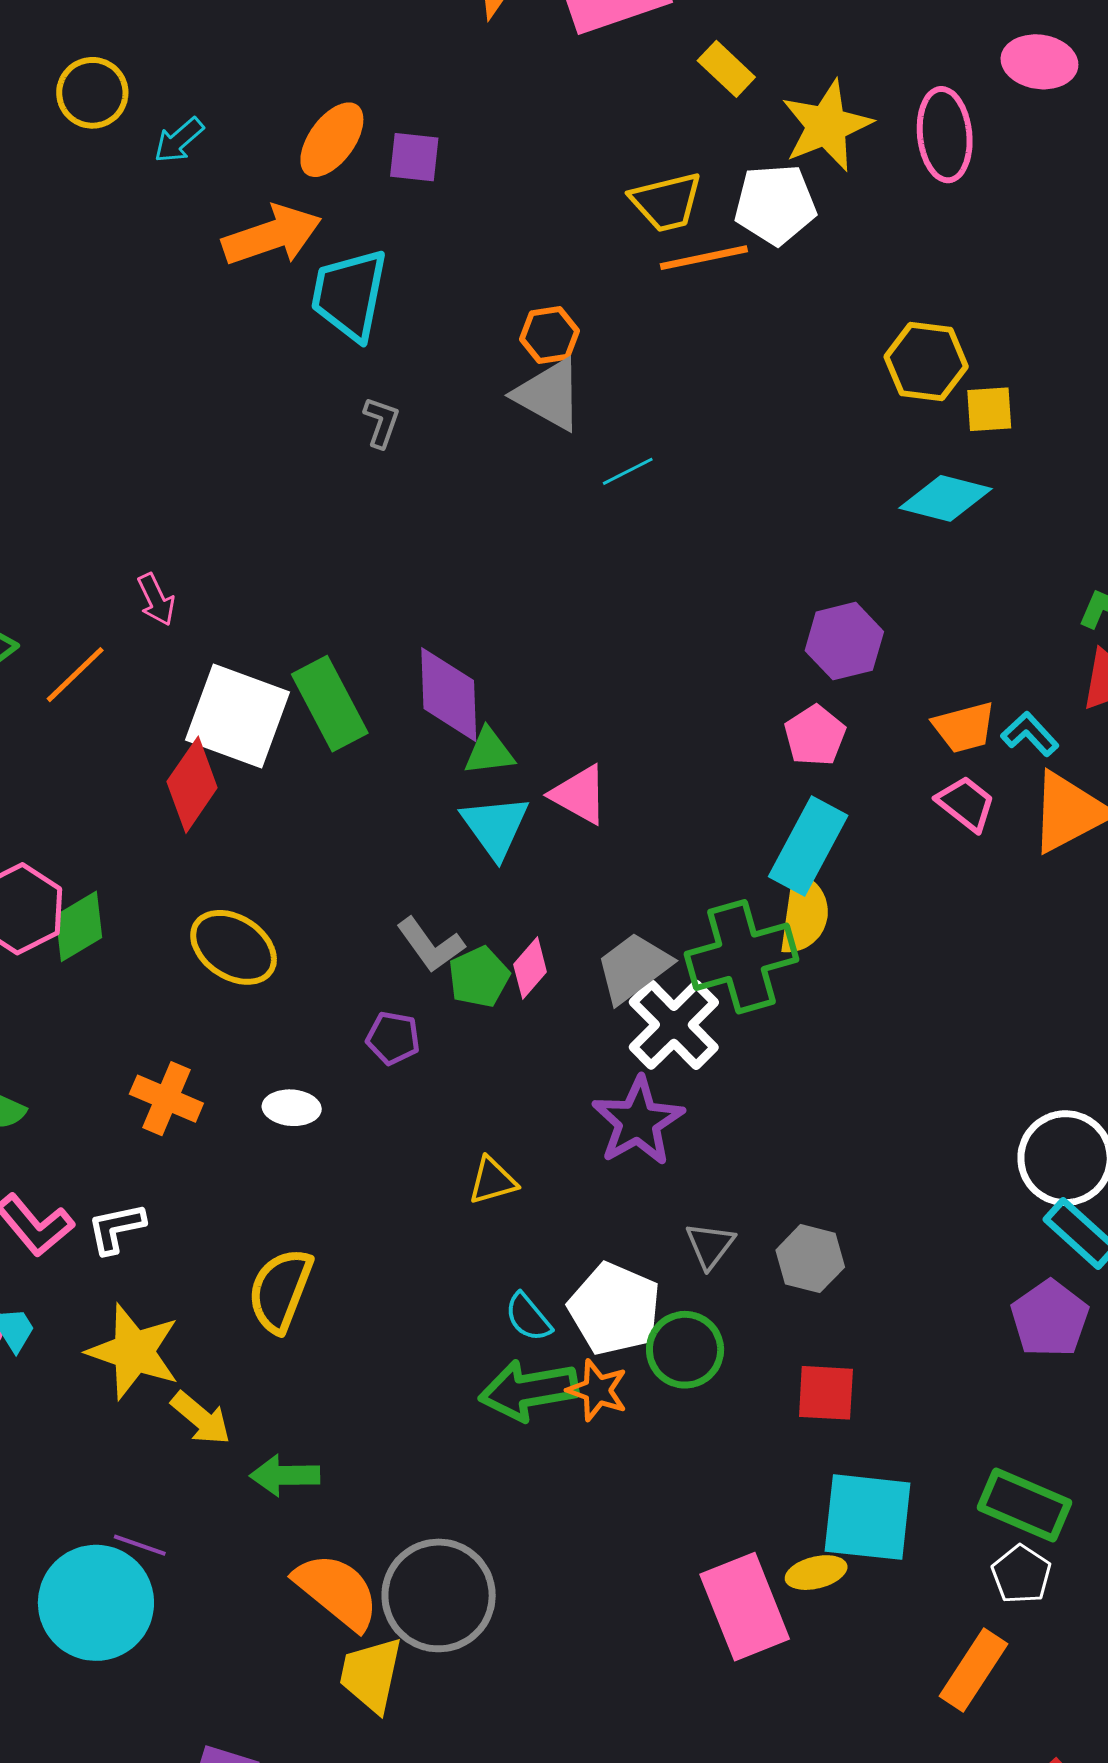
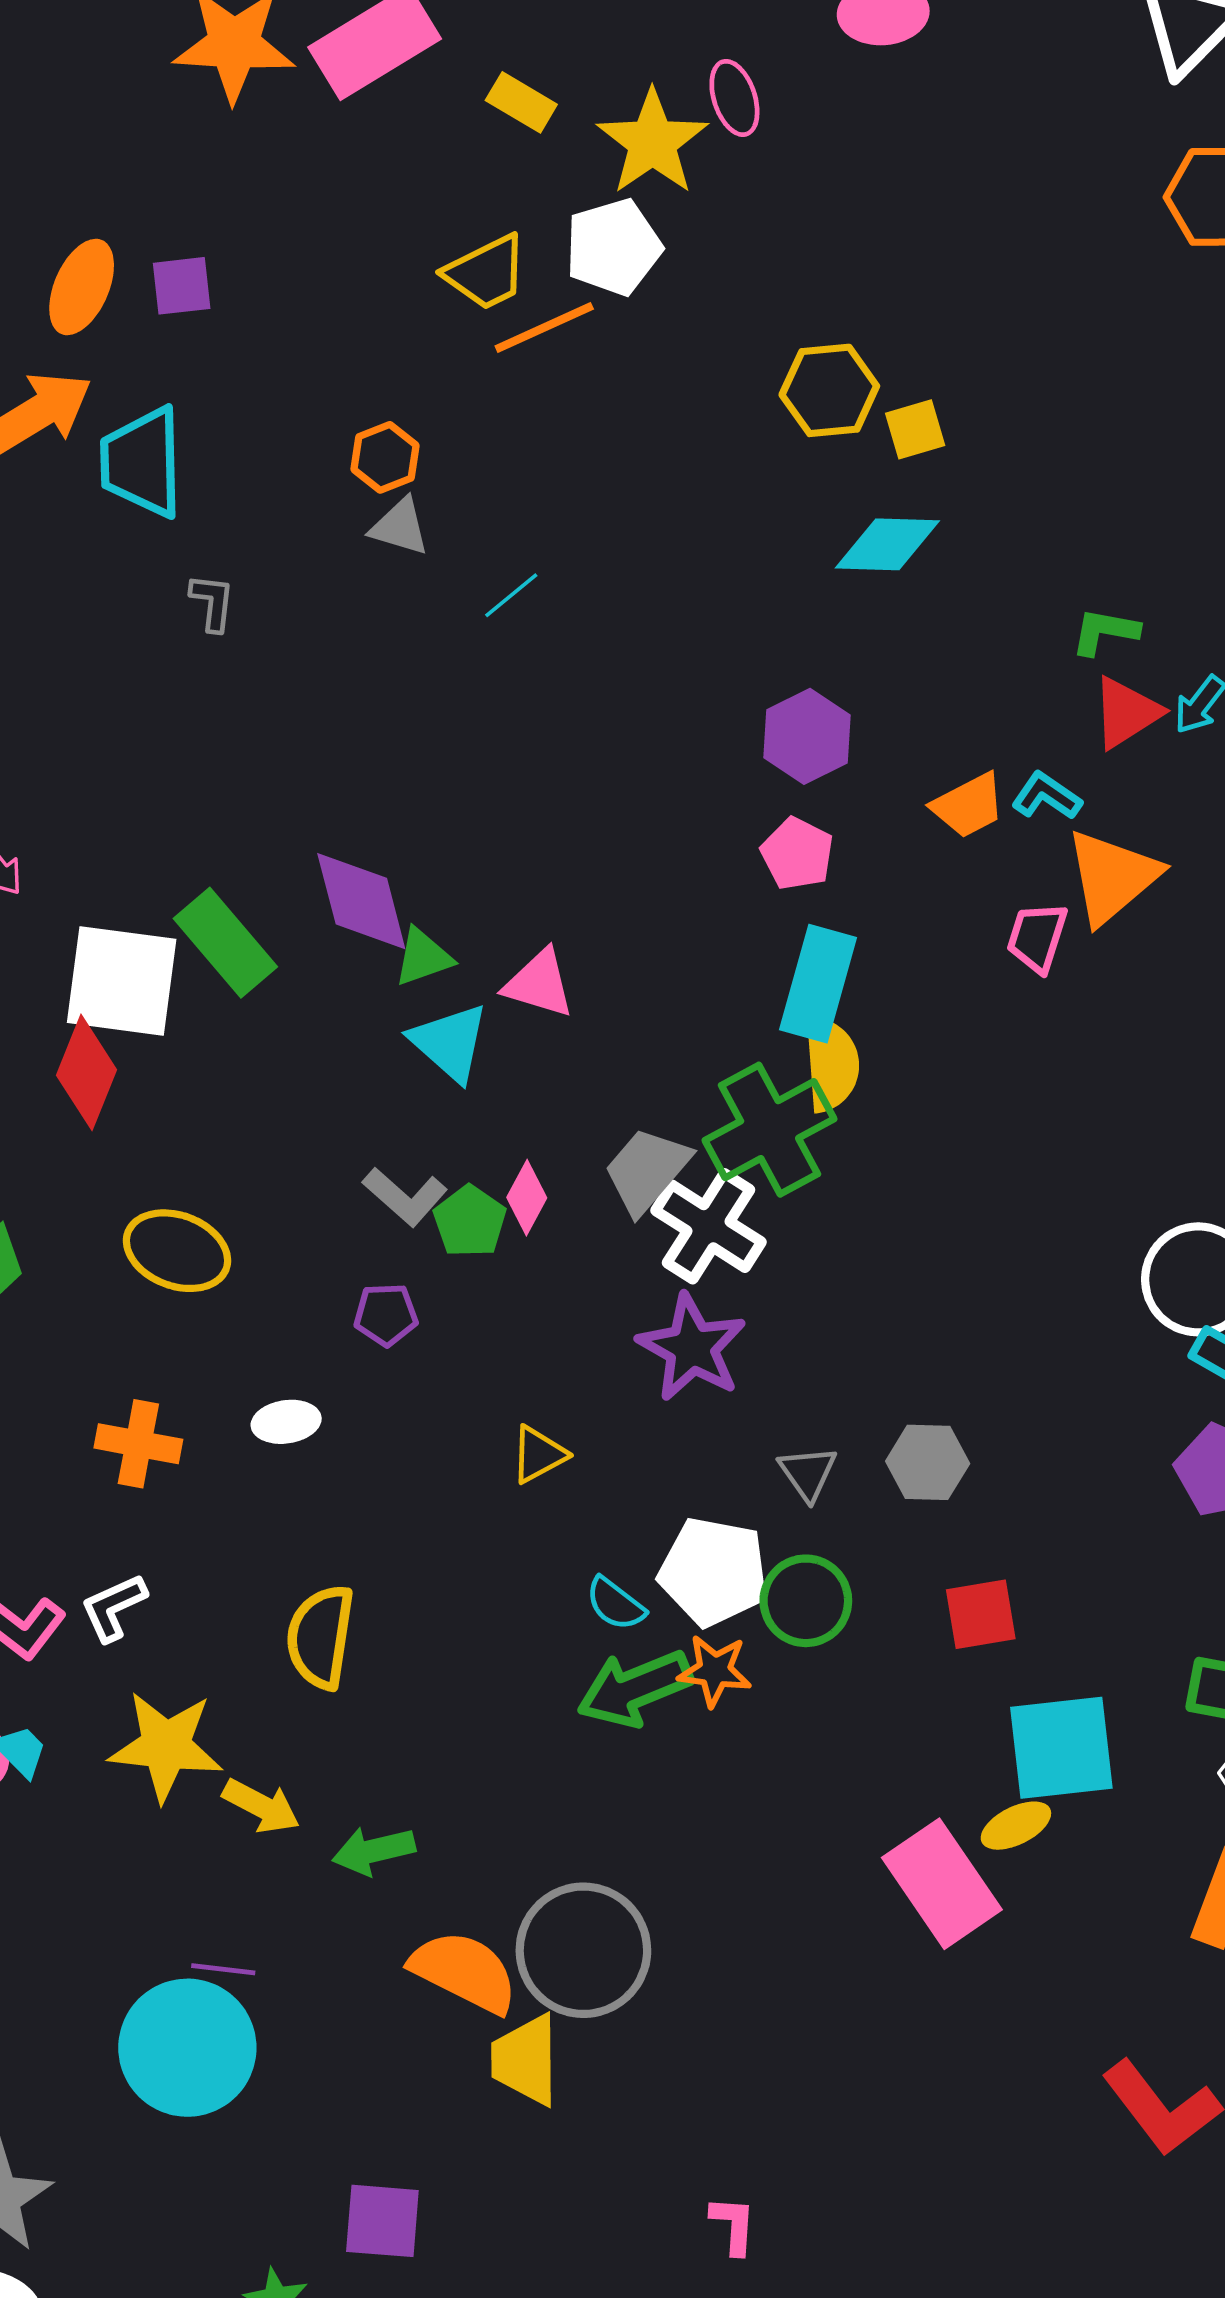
pink ellipse: (945, 135) -> (734, 98), moved, size x0.7
gray triangle: (549, 395) -> (400, 527), size x0.7
pink trapezoid: (966, 804) -> (1037, 937), moved, turned -98

